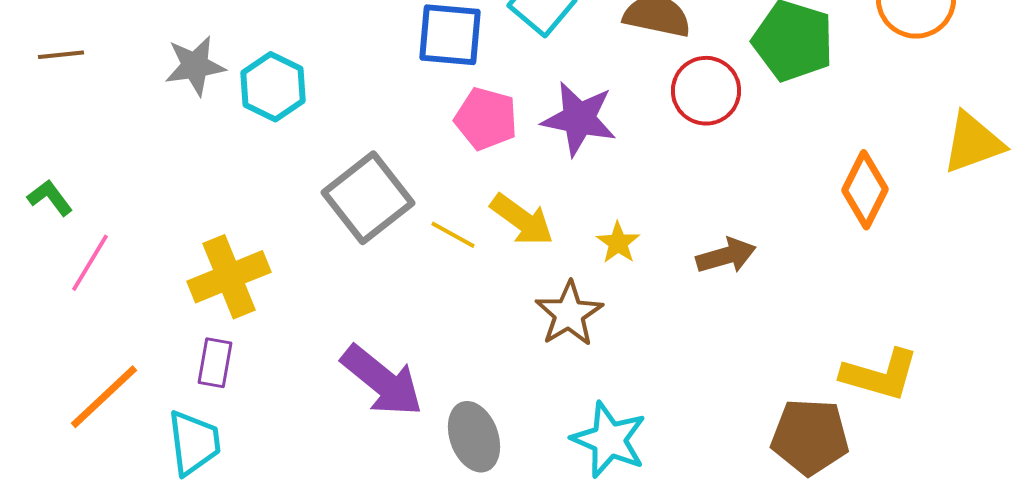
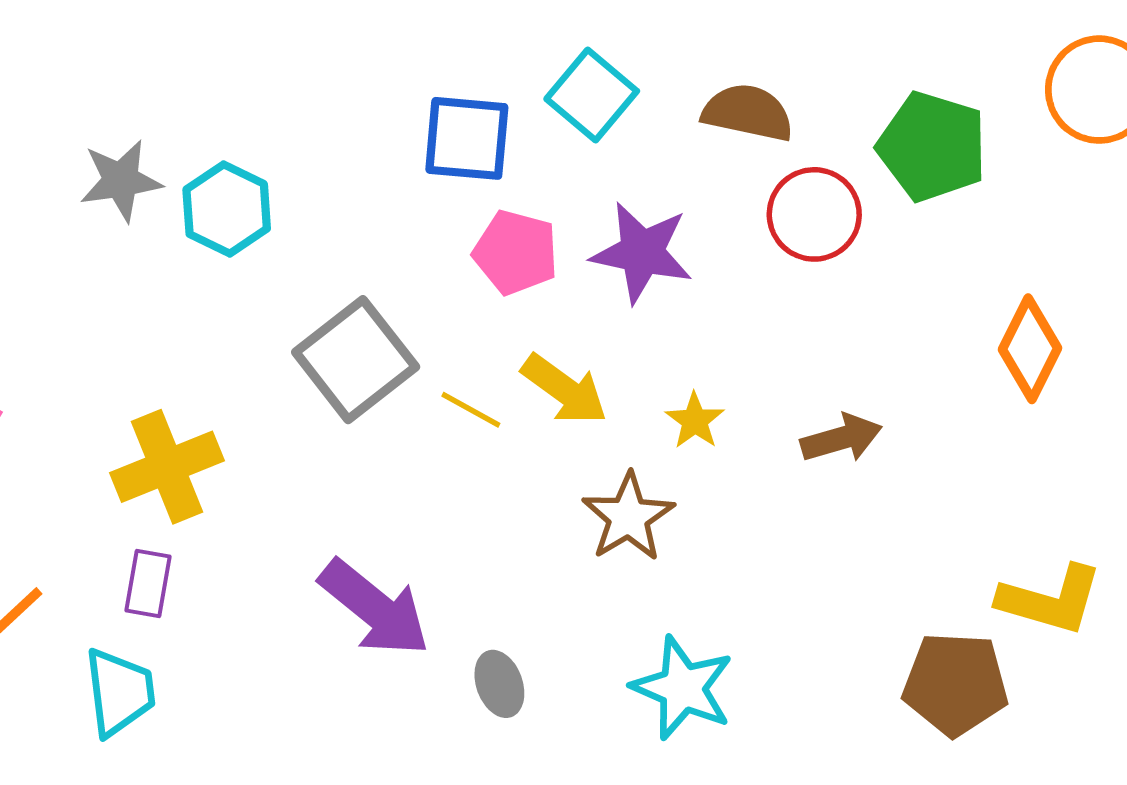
gray ellipse: (474, 437) -> (499, 684), size x0.7

